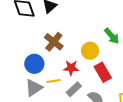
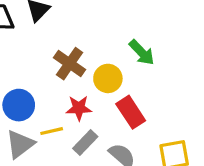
brown cross: (54, 42) -> (70, 64), moved

